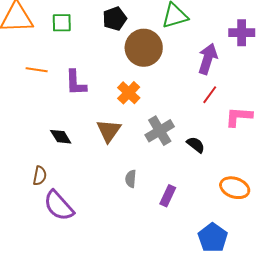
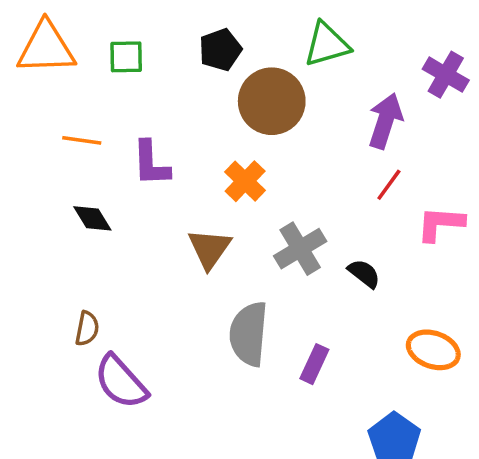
purple cross: (242, 33) -> (446, 75), turned 30
black diamond: (61, 137) -> (92, 218), moved
gray semicircle: (131, 179) -> (249, 334), size x2.0

